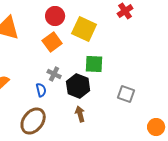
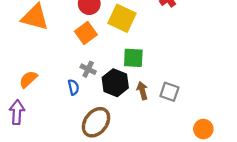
brown arrow: (80, 114) -> (142, 91), moved
brown ellipse: (33, 121) -> (96, 122), moved

